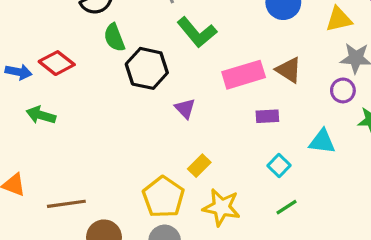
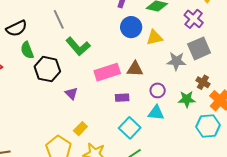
yellow triangle: (339, 19) -> (154, 37), moved
brown triangle: (289, 70) -> (135, 69), turned -30
purple circle: (343, 90) -> (158, 90), moved
cyan square: (279, 166) -> (130, 128), size x1.5

